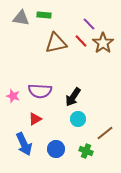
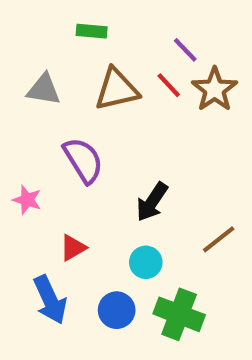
gray triangle: (21, 18) -> (44, 89), moved
purple semicircle: (40, 91) -> (83, 160), moved, turned -125
cyan circle: (78, 119) -> (146, 262), moved
brown line: (105, 133) -> (219, 239), moved
green cross: (86, 151) -> (179, 314), size x1.6

